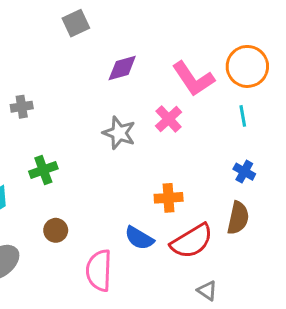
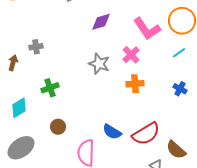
cyan line: (243, 116) -> (179, 53), turned 64
orange cross: (169, 198) -> (135, 84), moved
brown semicircle: (238, 218) -> (176, 150), moved, turned 120

